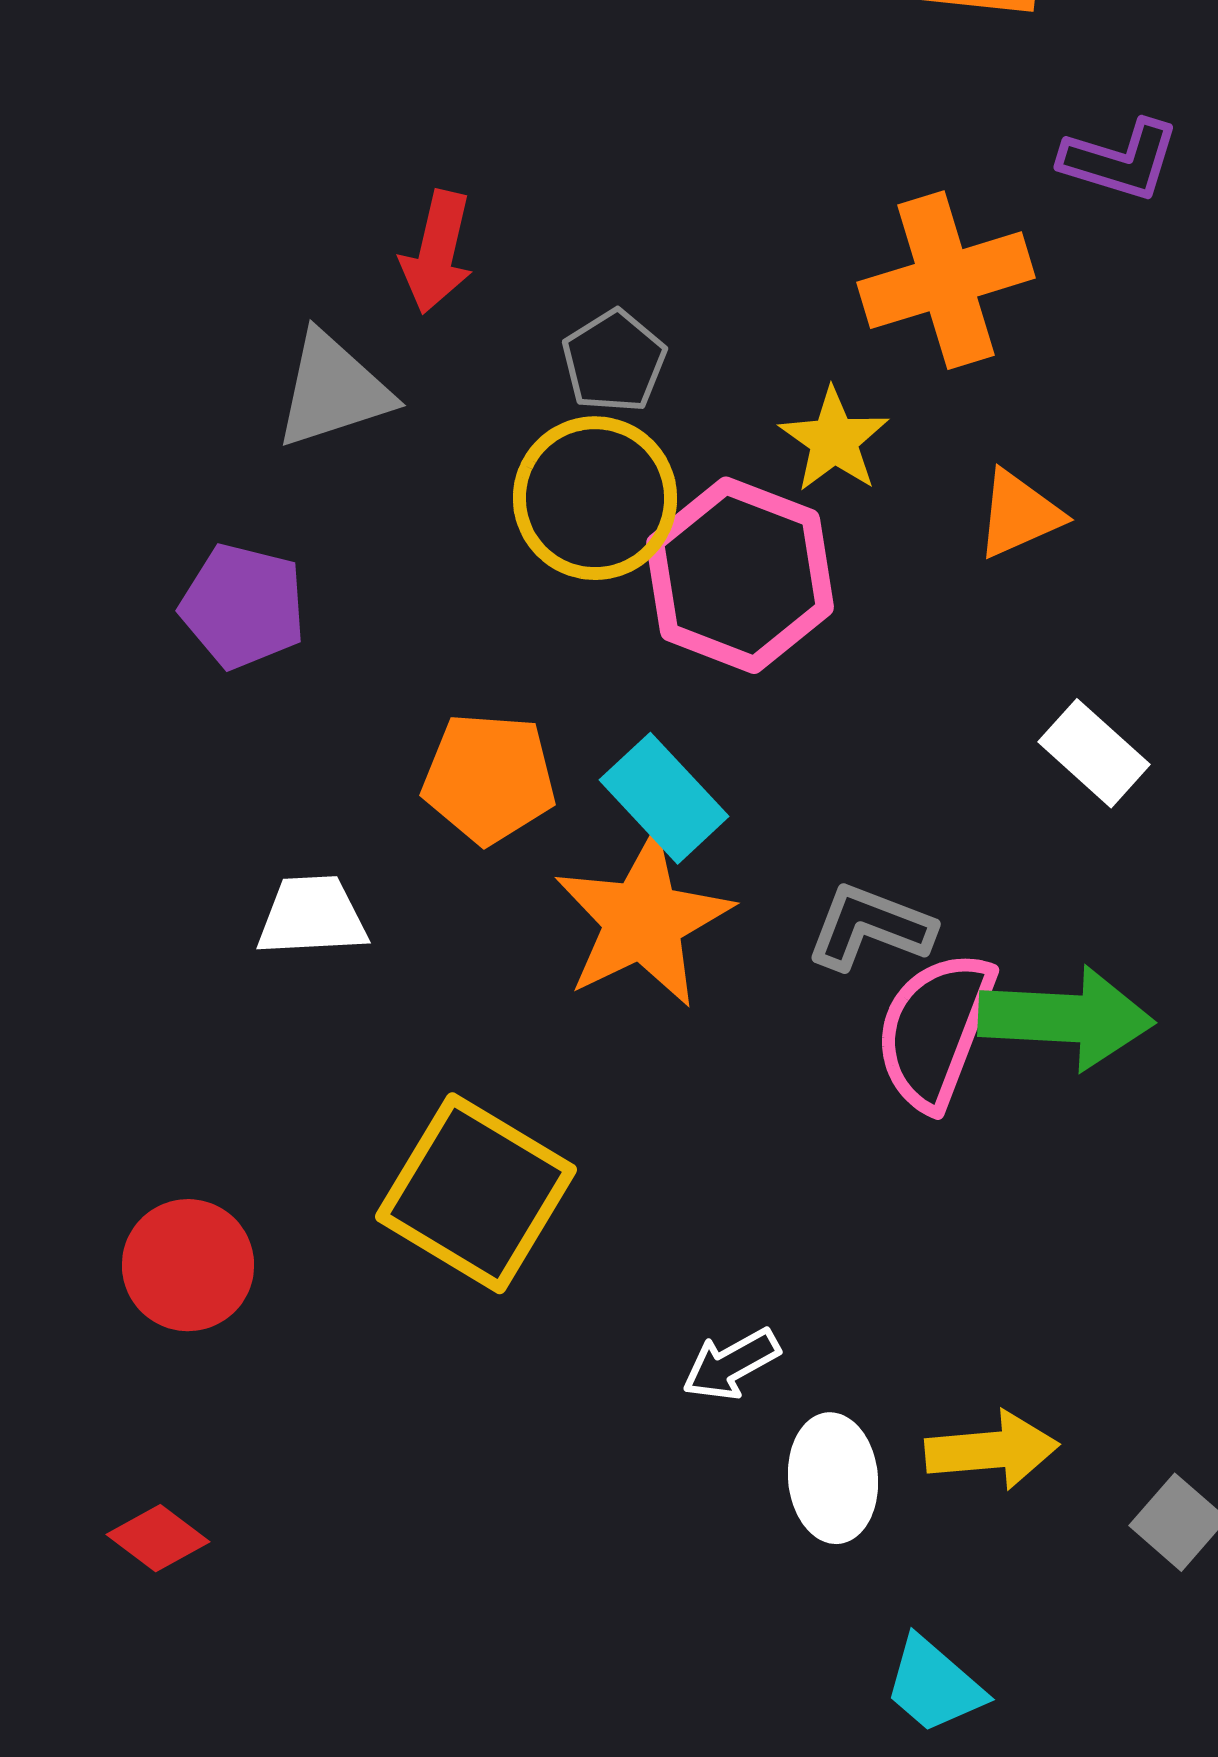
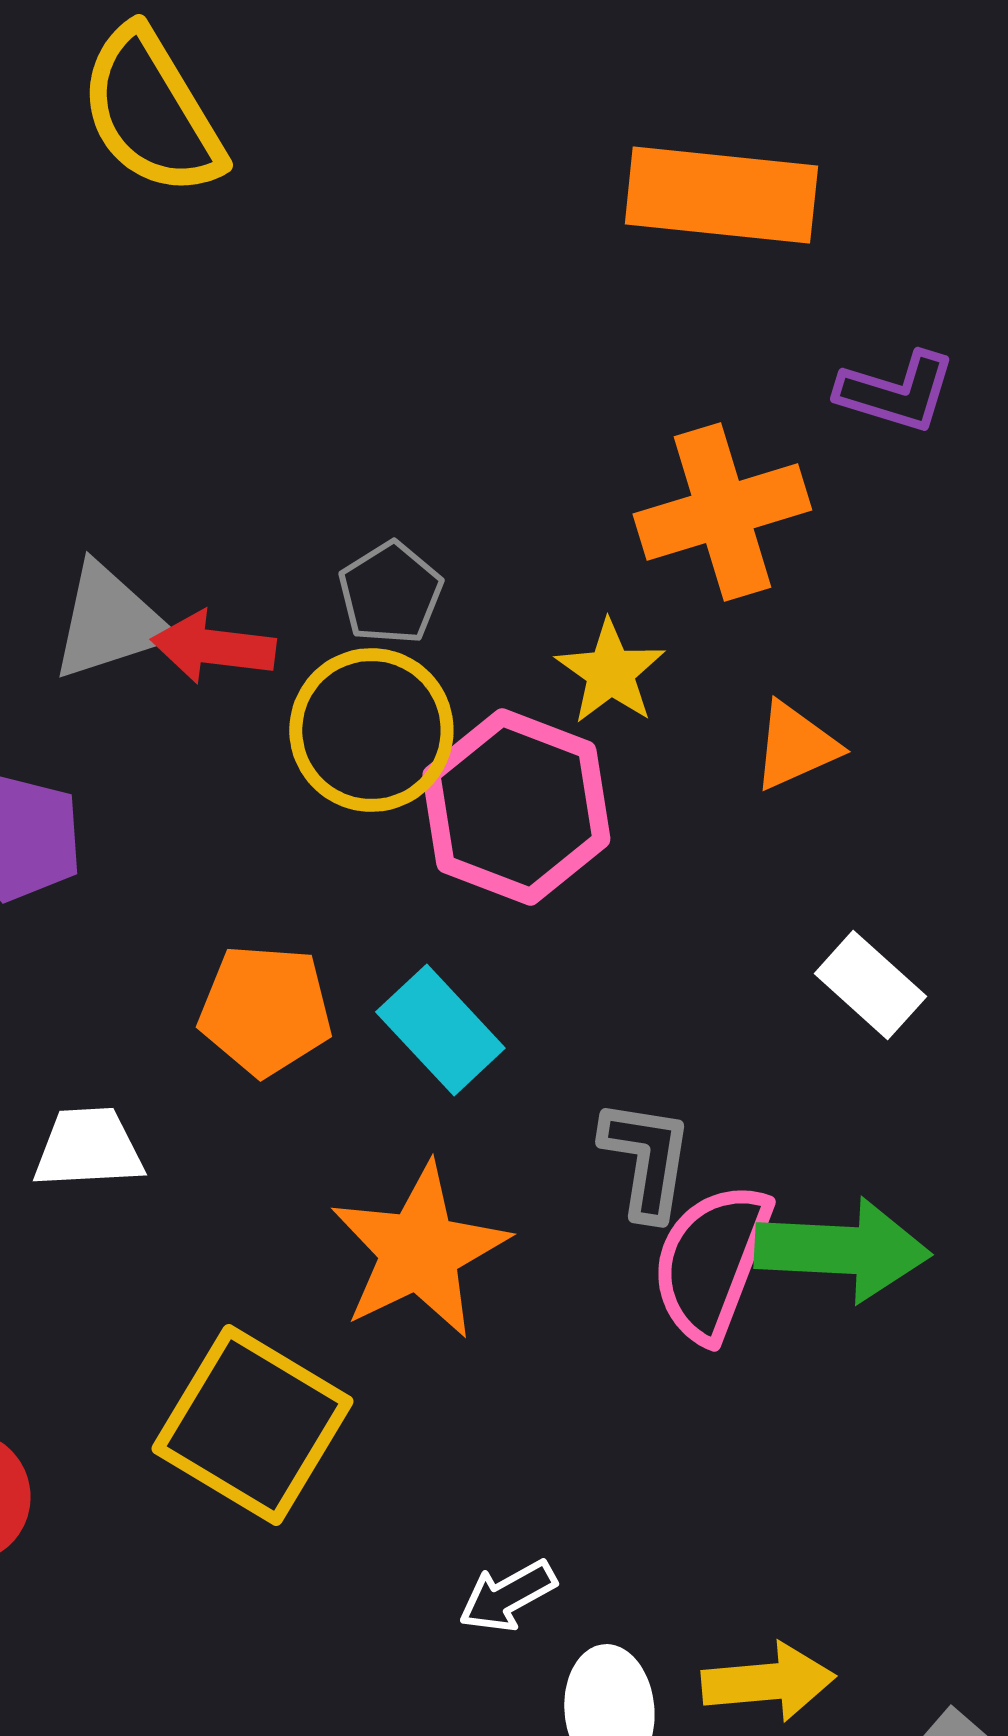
red arrow: (437, 252) -> (213, 647), moved, turned 84
orange star: (643, 920) -> (419, 1251), moved
gray L-shape: (870, 927) -> (646, 1159), turned 78

